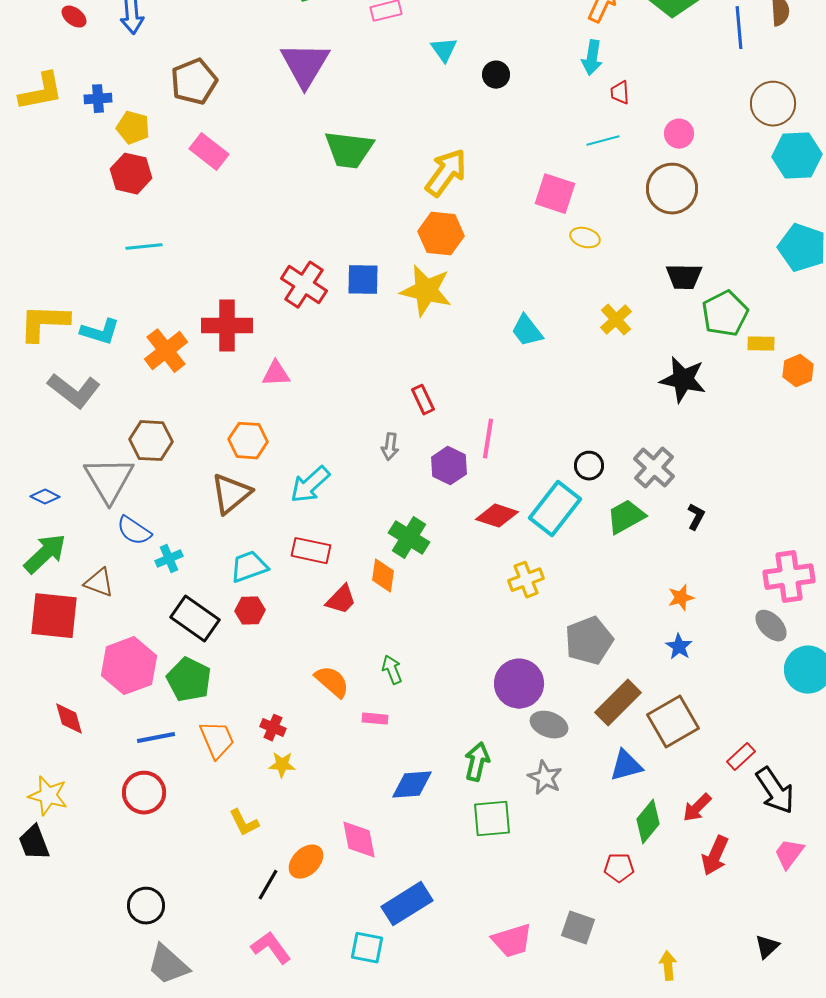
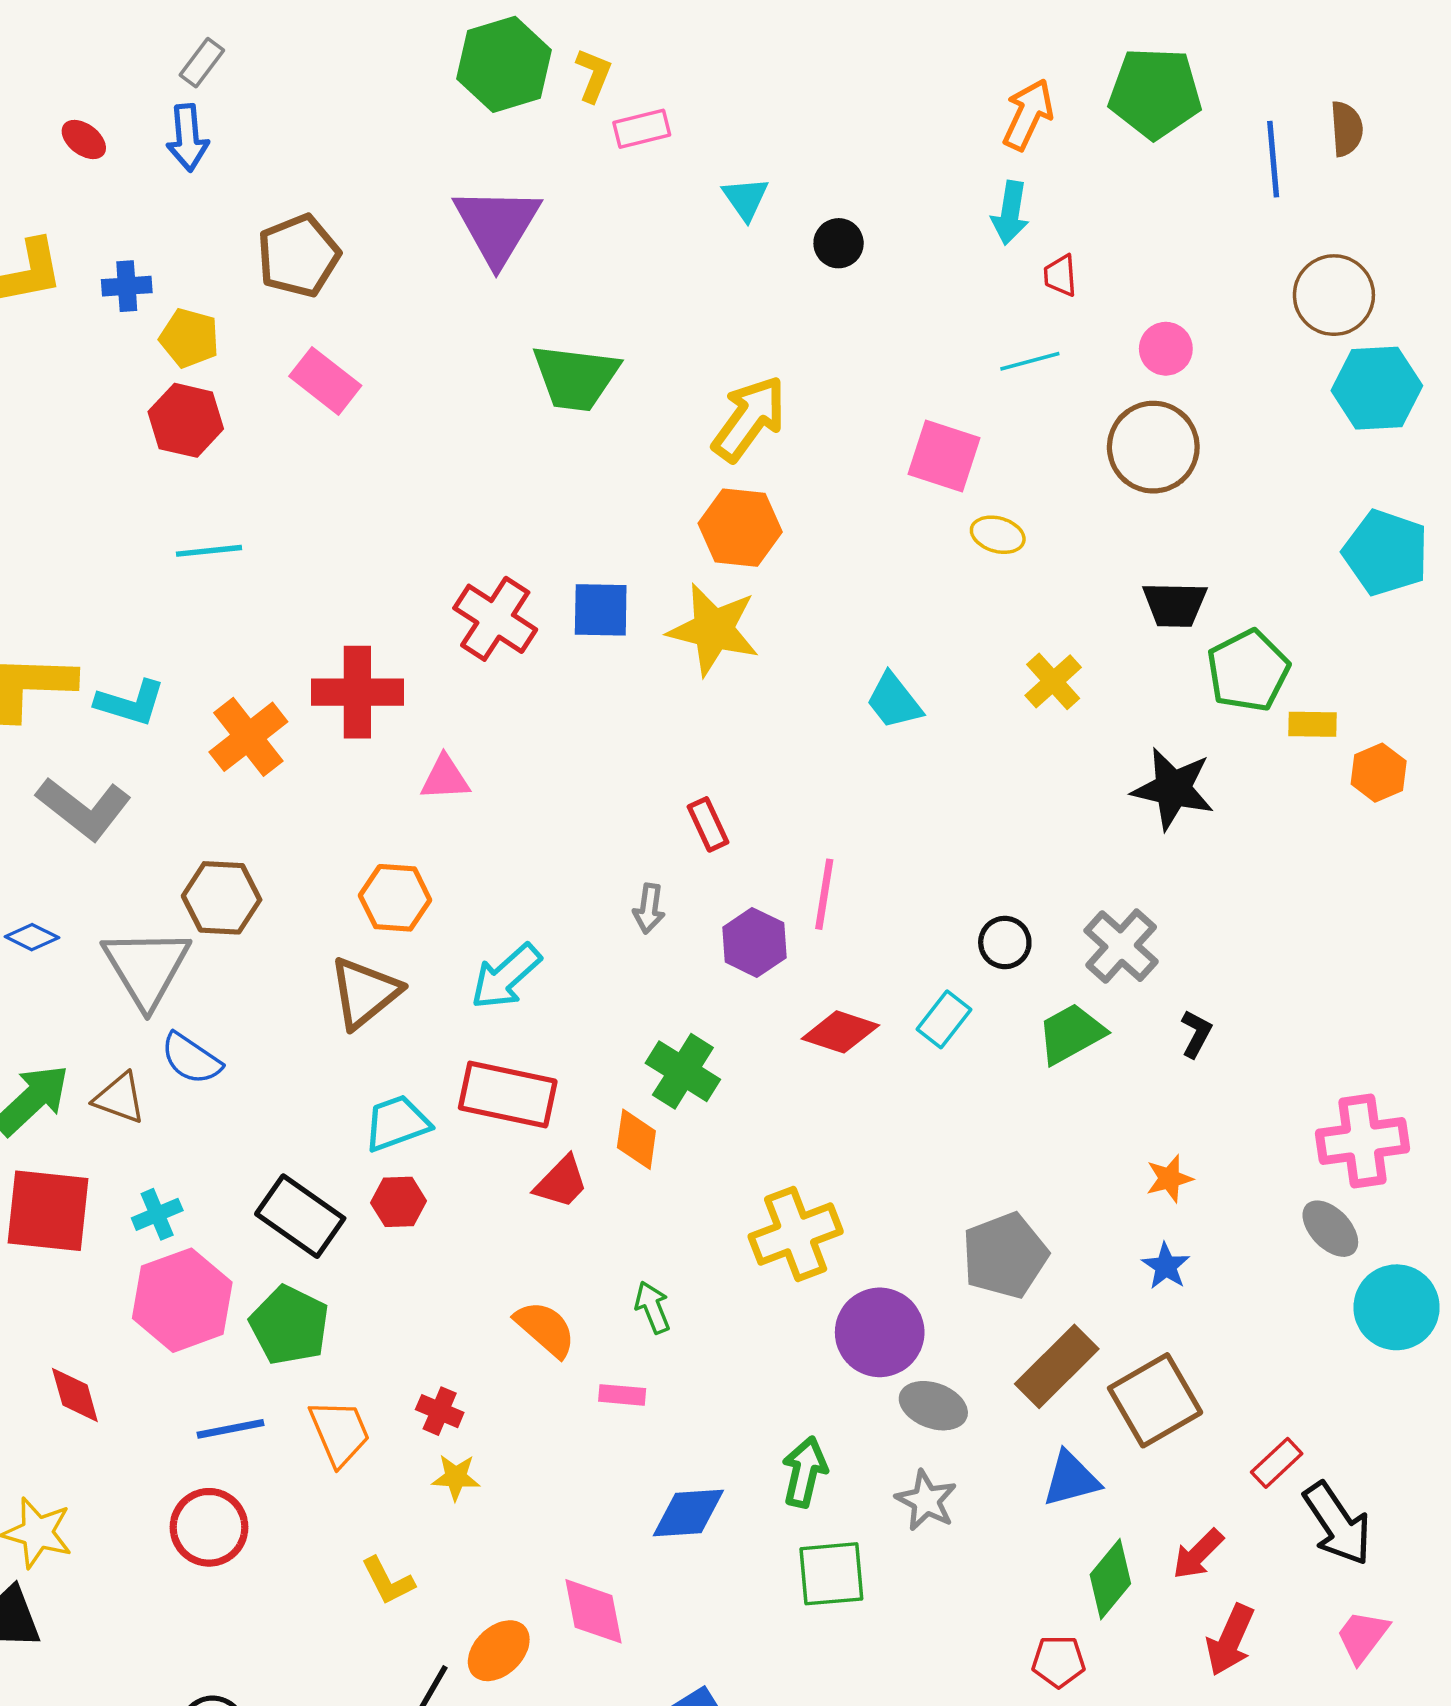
blue diamond: (45, 497) -> (32, 937), moved
cyan rectangle: (555, 509) -> (944, 1019), size x0.6
red rectangle: (311, 551) -> (508, 1095), size x1.4
cyan cross: (169, 559) -> (157, 1214), moved
yellow cross: (526, 580) -> (796, 1234), moved, size x1.4
brown triangle: (99, 583) -> (120, 1098), moved

